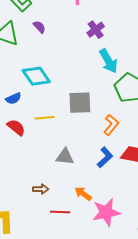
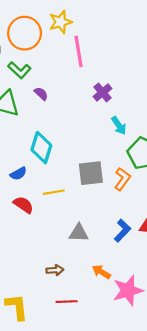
cyan arrow: (108, 61) -> (119, 126), size x0.7
cyan diamond: (36, 76) -> (41, 148), turned 56
orange L-shape: (111, 125) -> (122, 179), moved
red line: (60, 212) -> (67, 302), moved

